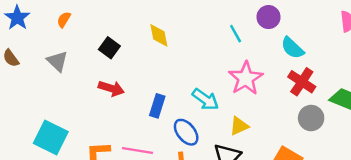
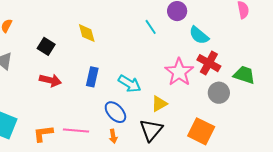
pink star: (246, 78) -> (179, 72), moved
blue rectangle: (157, 106) -> (92, 77), moved

